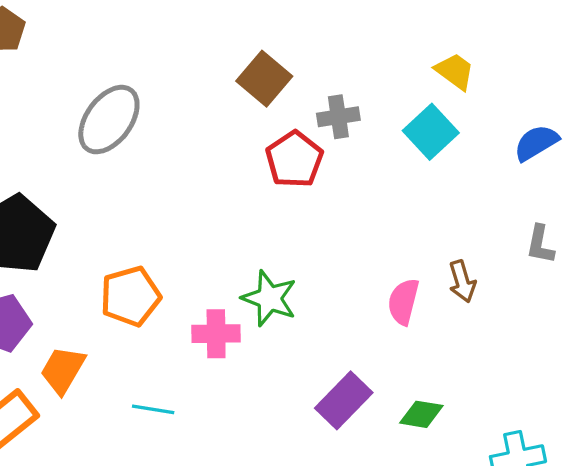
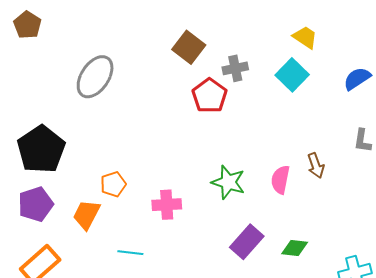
orange pentagon: (130, 296) -> (113, 184), size x0.7
green star: (269, 298) -> (228, 182), moved
orange trapezoid: (63, 370) -> (86, 215), moved

